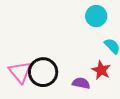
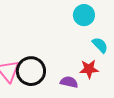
red star: (101, 70) -> (89, 69), turned -30

